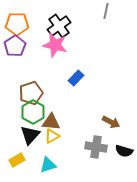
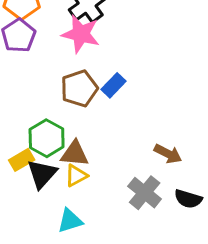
brown pentagon: (31, 93) -> (79, 88), moved
gray cross: (96, 147) -> (145, 193), turned 30
yellow rectangle: (17, 160) -> (22, 160), moved

